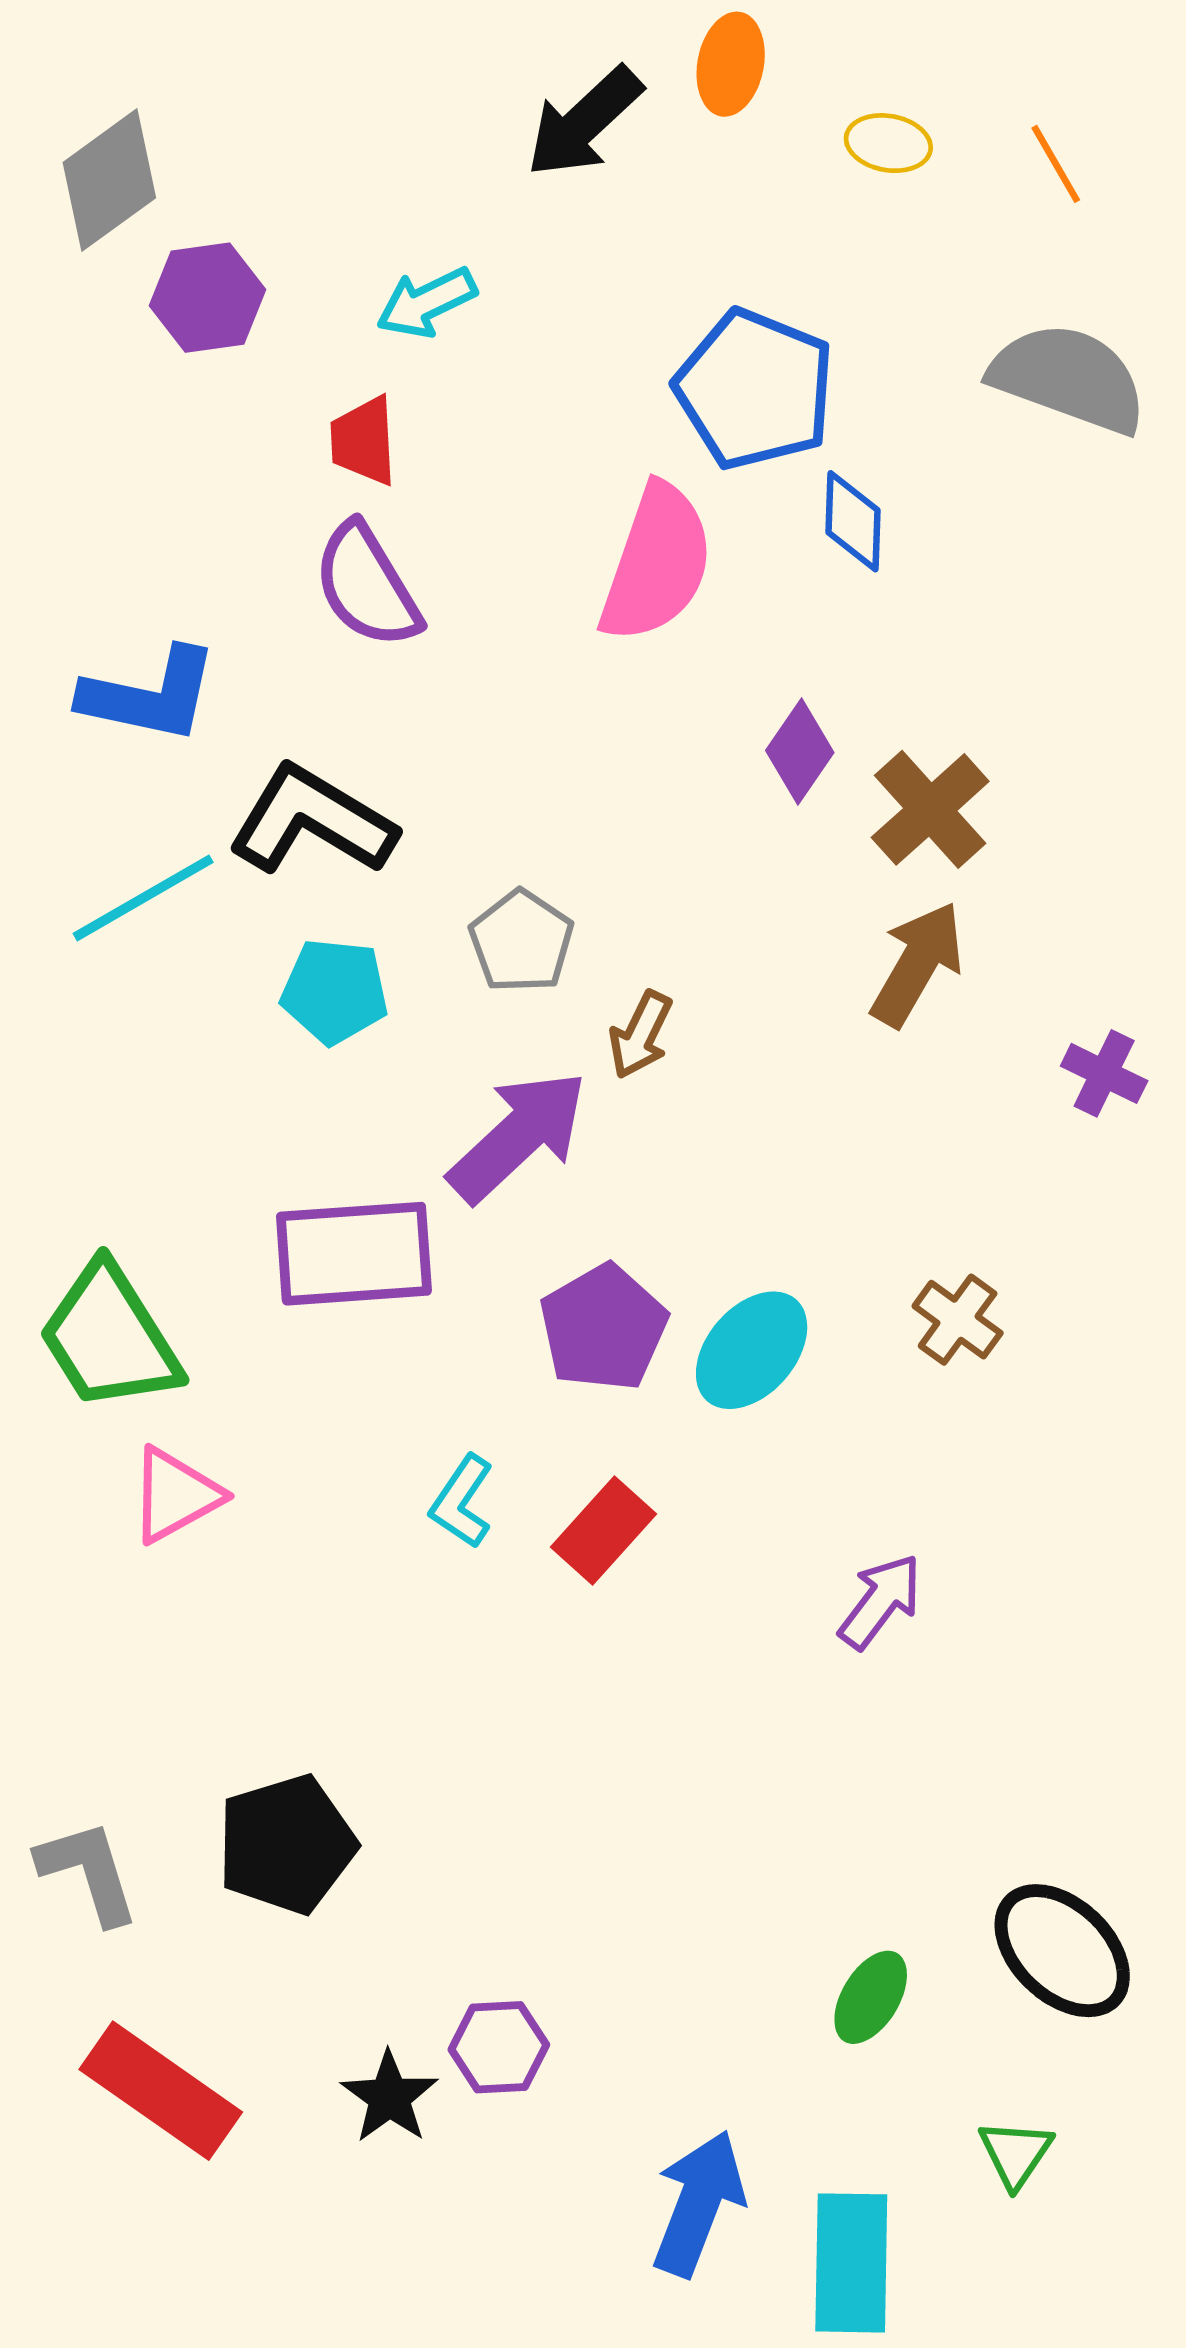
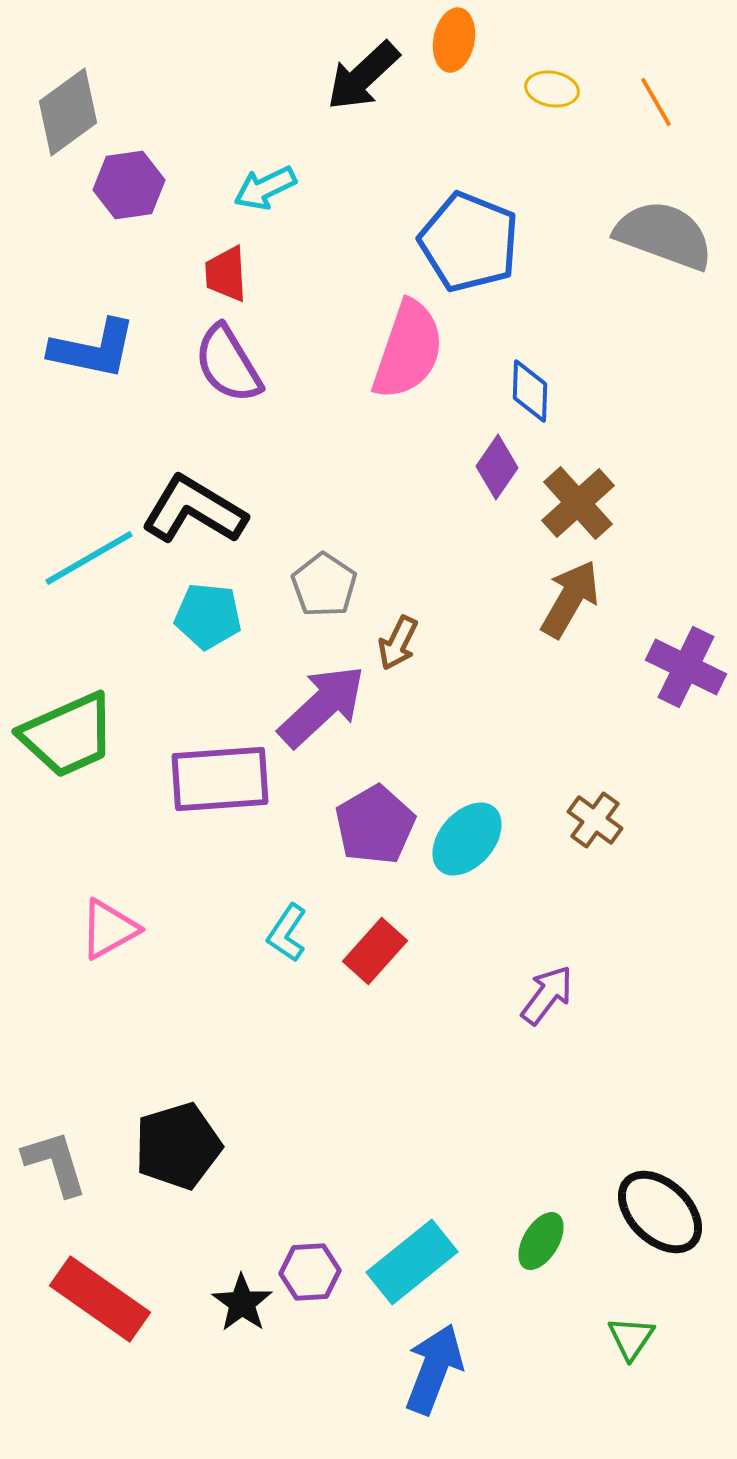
blue diamond: (853, 521) -> (530, 391), moved
blue L-shape: (150, 695) -> (93, 349), moved
purple cross: (1104, 1073) -> (686, 667), size x1.5
green trapezoid: (109, 1337) -> (68, 735), moved, turned -82
cyan rectangle: (851, 2263) -> (412, 1262), moved, turned 50

